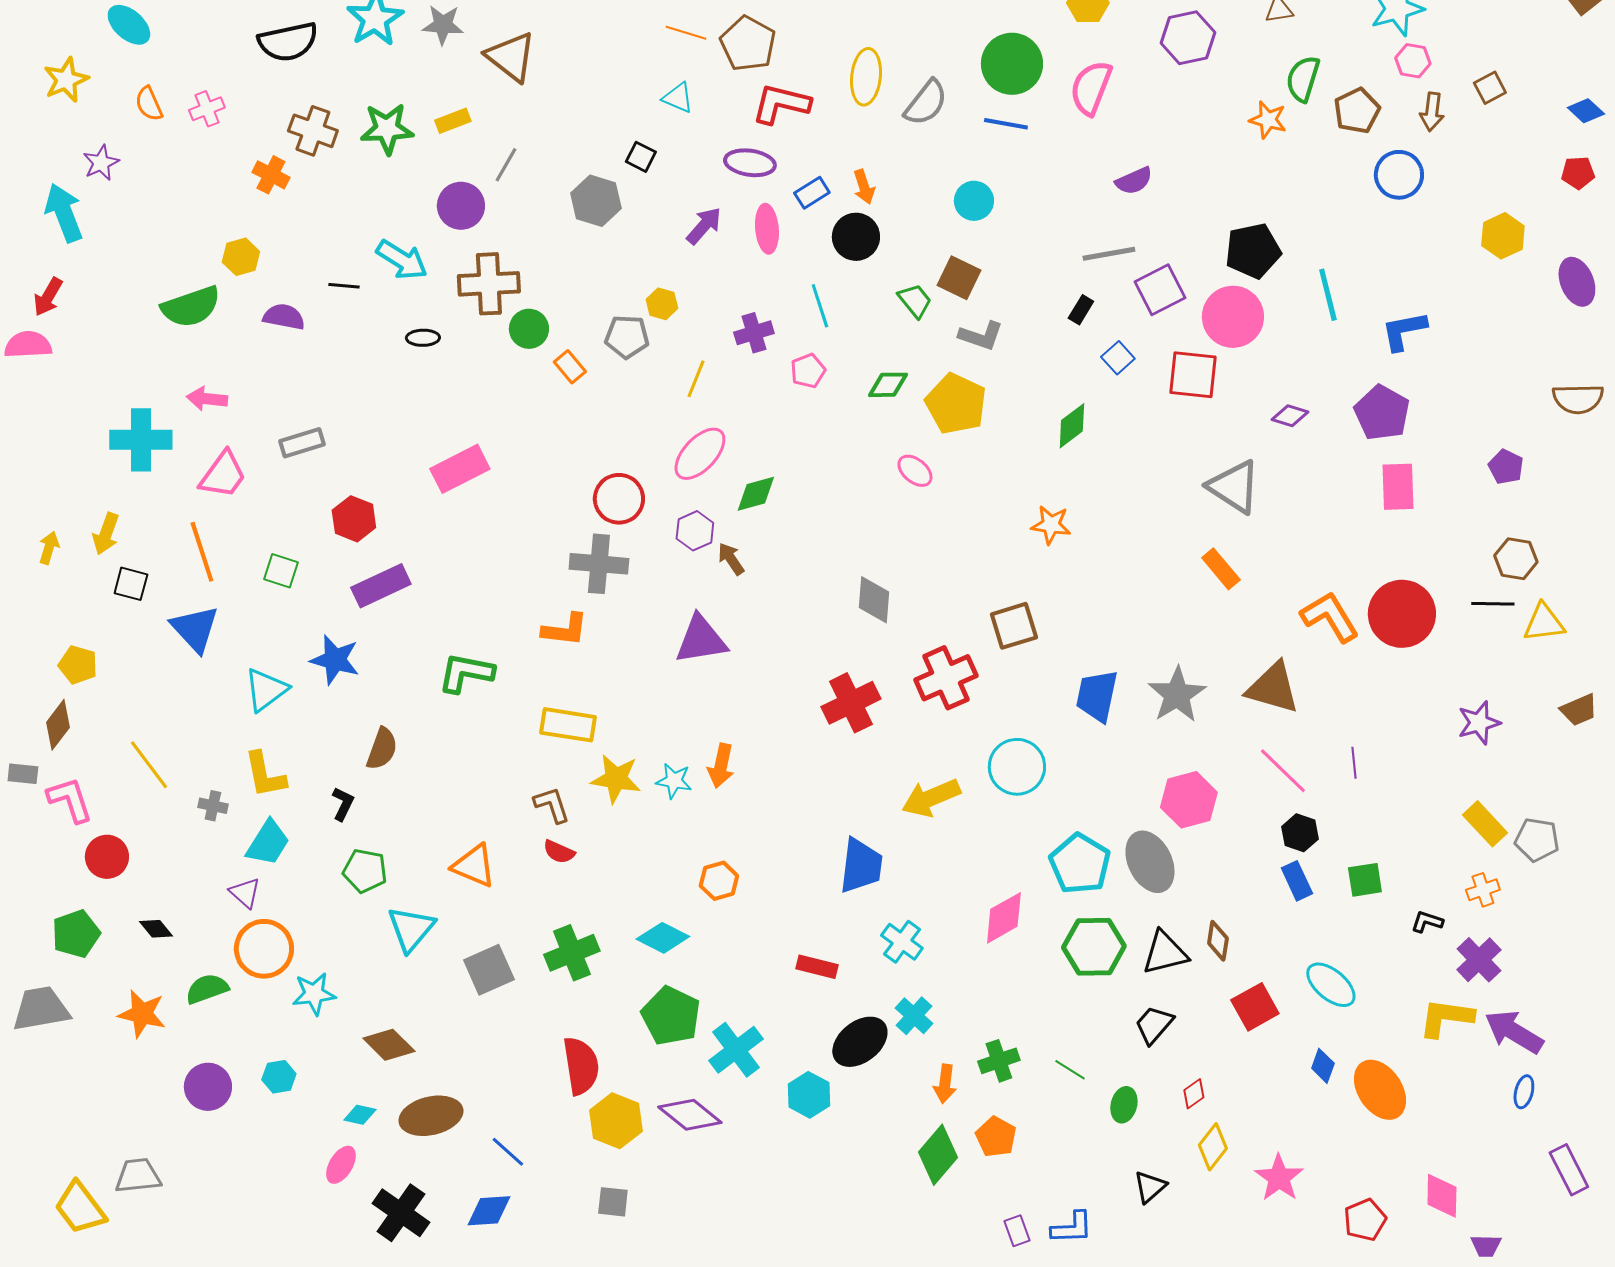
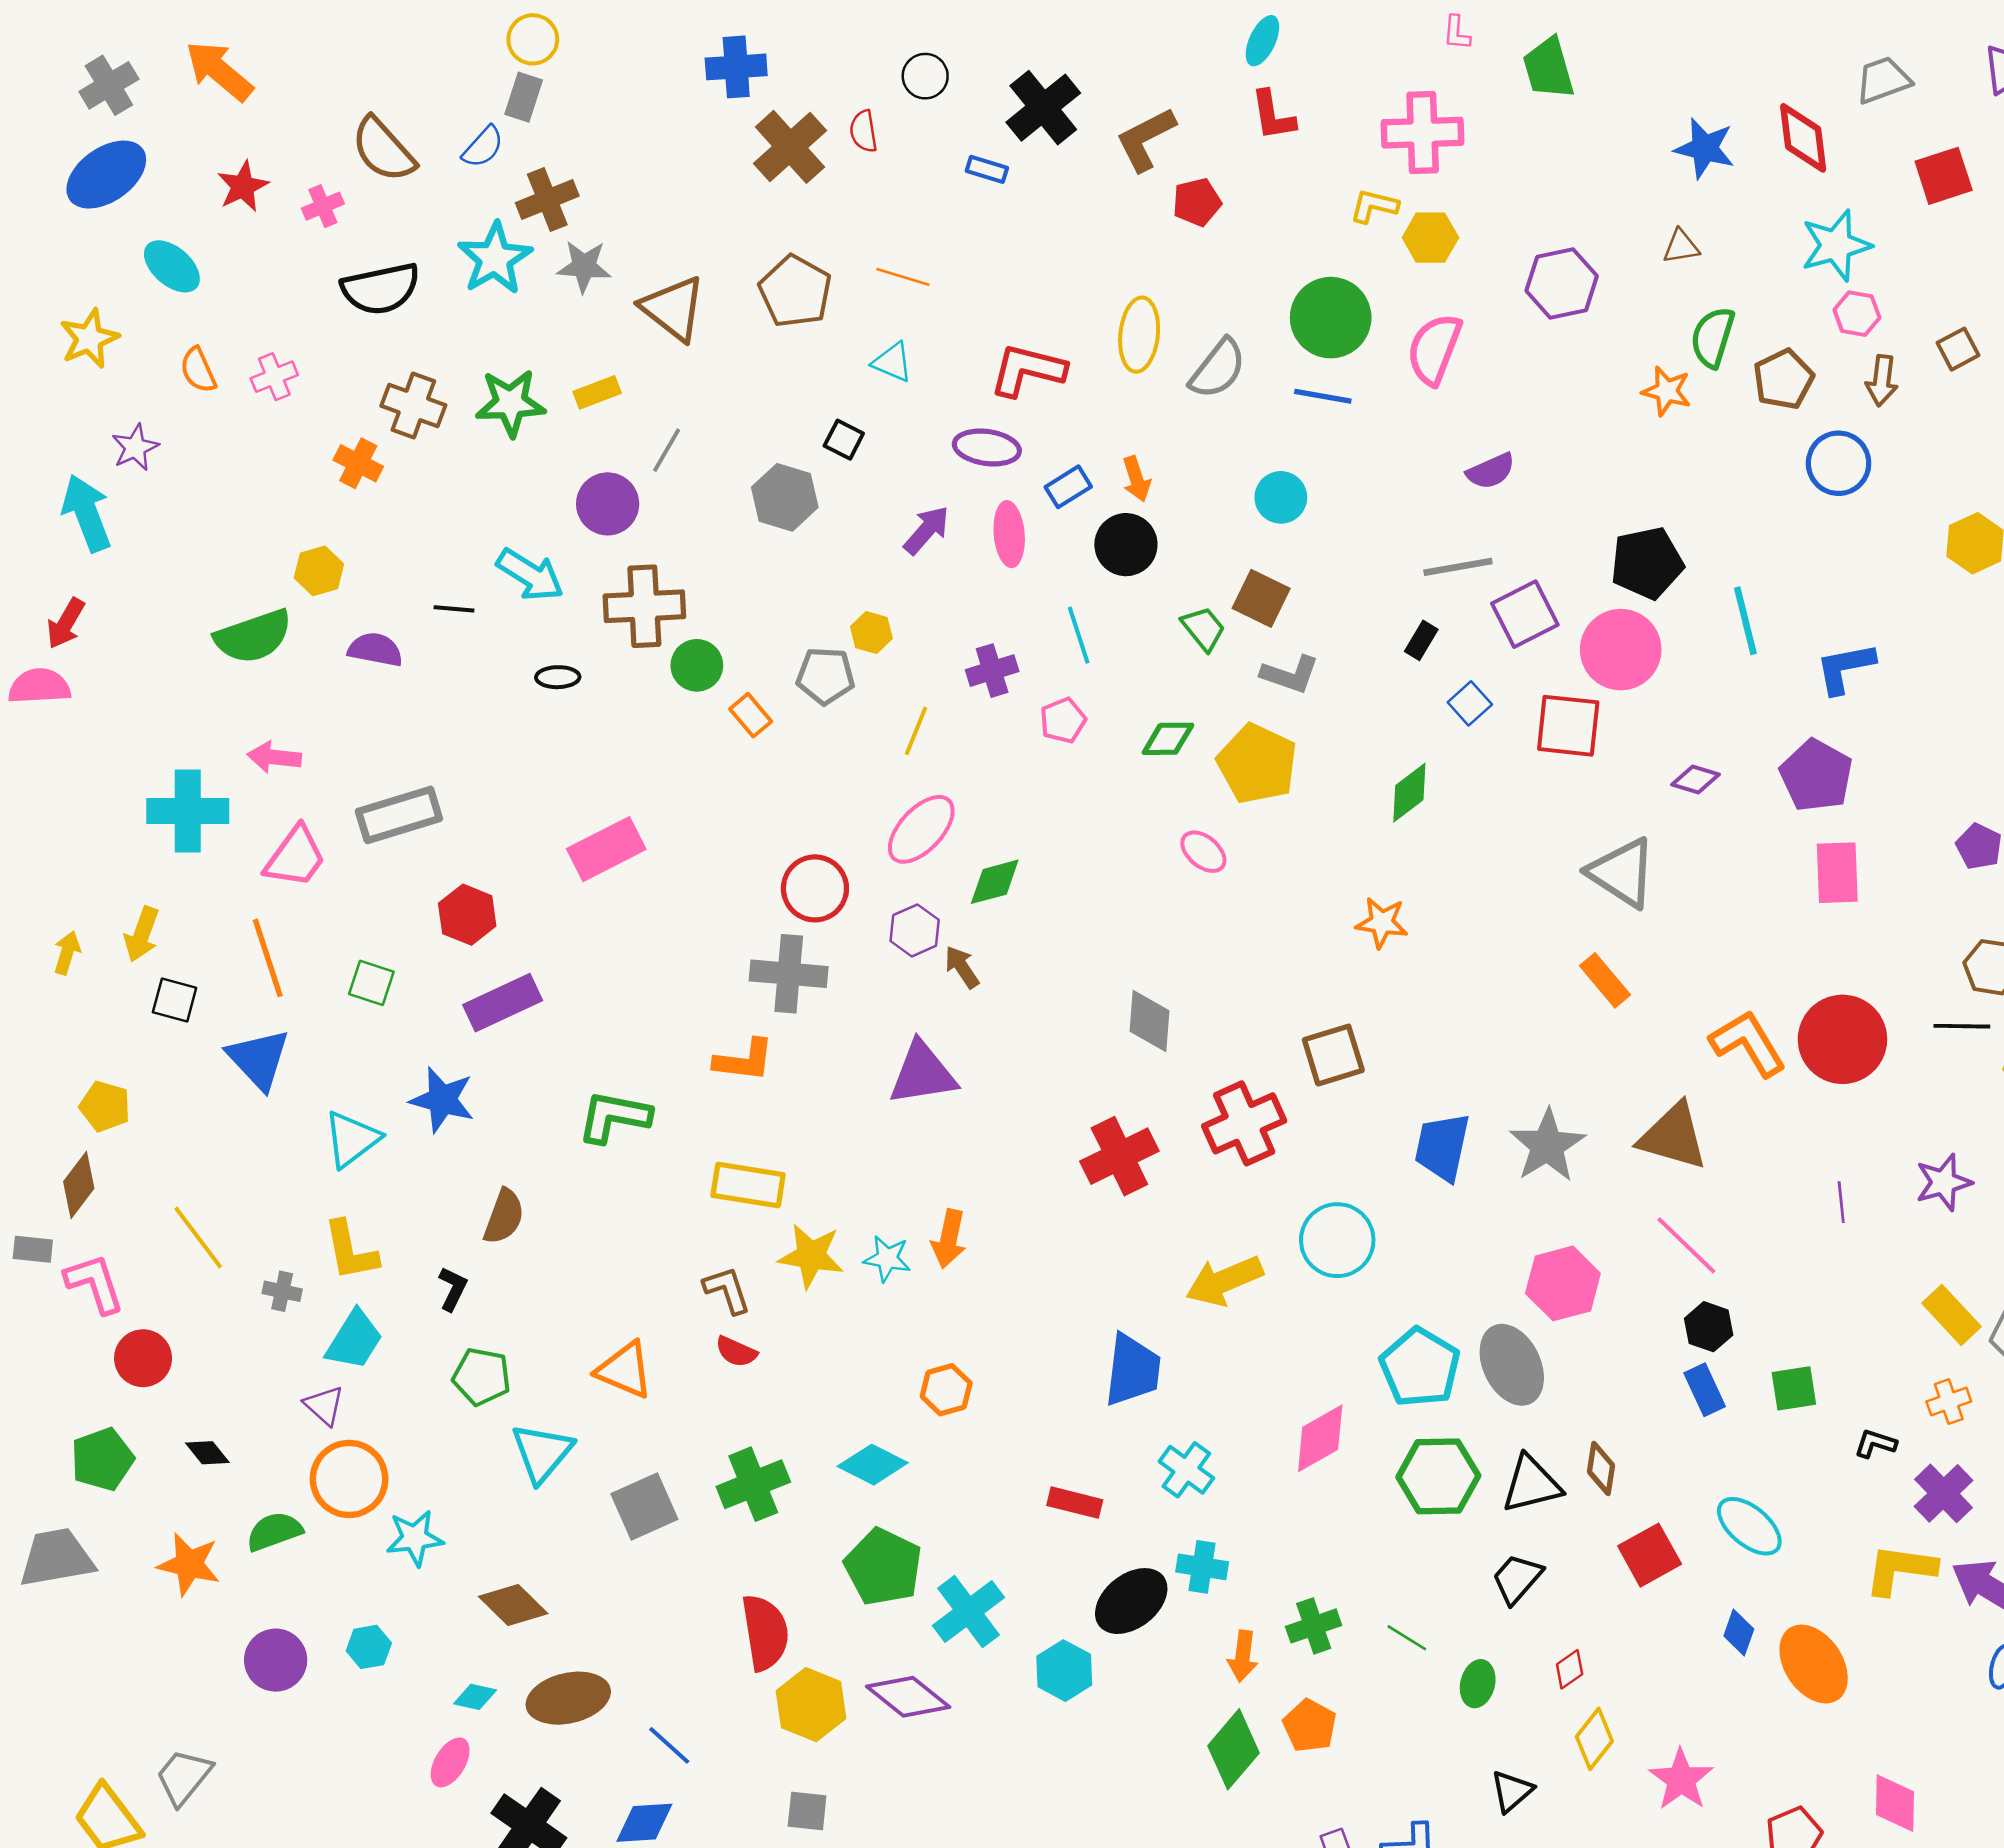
brown pentagon: (748, 44) -> (795, 291), moved
gray rectangle: (302, 443) -> (399, 815), size x1.4
purple line: (1354, 763) -> (1841, 1202), moved
cyan cross: (914, 1016) -> (1202, 1567), turned -33
gray trapezoid: (138, 1176) -> (184, 1777), turned -45

